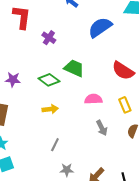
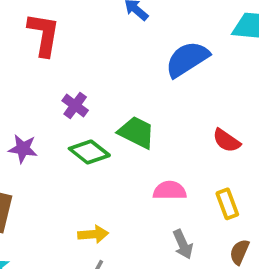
purple cross: (49, 38) -> (75, 106), moved
red semicircle: (123, 71) -> (226, 141), size x0.7
yellow arrow: (50, 109) -> (93, 234), moved

